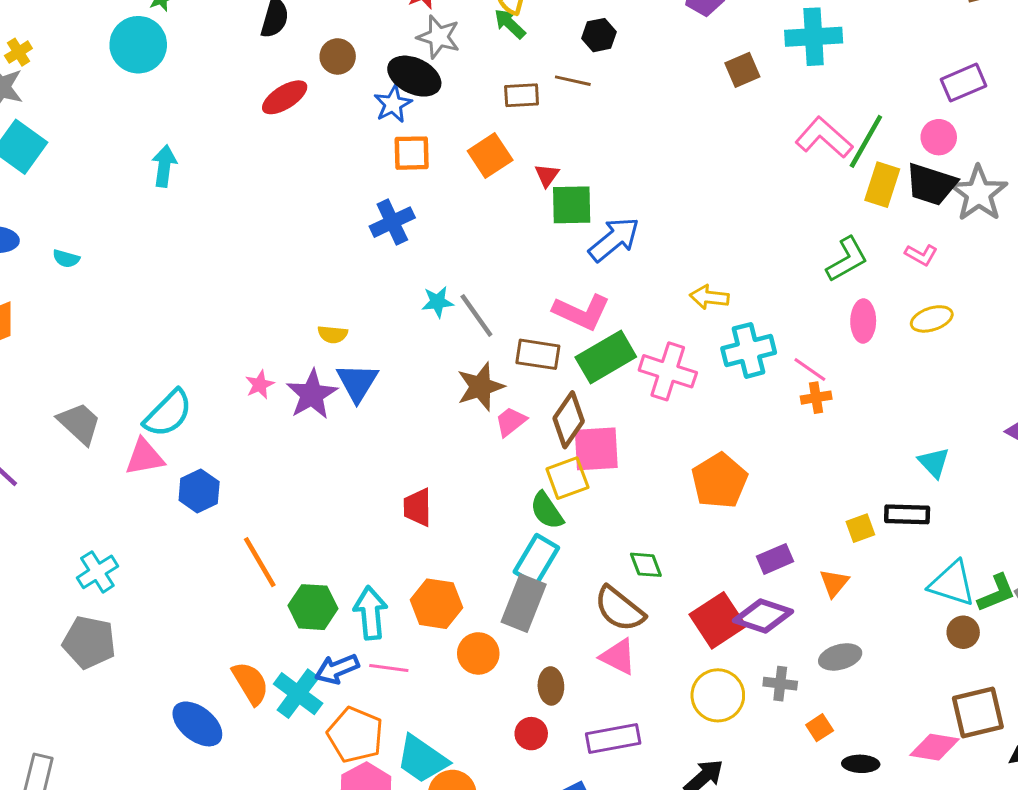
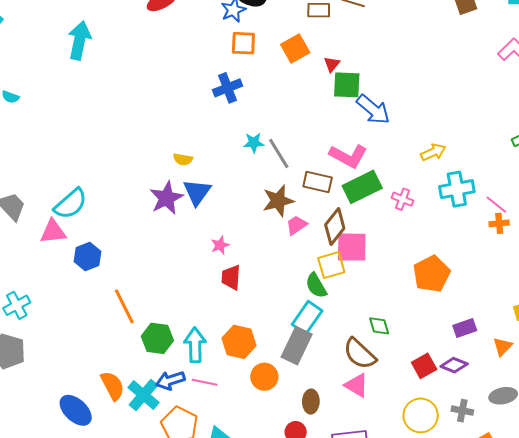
cyan arrow: (164, 166) -> (79, 40), size x1.4
blue arrow: (614, 239) -> (373, 110), turned 75
yellow arrow: (709, 297) -> (433, 152), turned 145
pink cross: (668, 371) -> (403, 199), size x0.6
pink star: (260, 385) -> (220, 245), moved
purple diamond: (763, 616) -> (454, 365), size x0.7
red square: (718, 620) -> (424, 366), size x0.7

